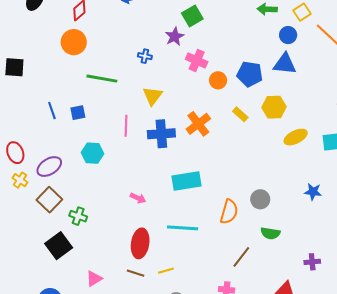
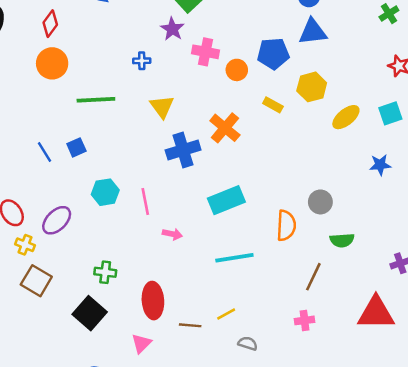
pink line: (126, 126) -> (145, 202), moved
blue star: (313, 192) -> (380, 165), moved
brown square: (49, 200) -> (36, 281), moved
red ellipse: (140, 243) -> (153, 301), moved

